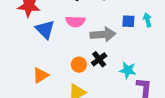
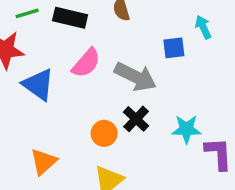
cyan arrow: (147, 20) -> (203, 27), moved
pink semicircle: (75, 21) -> (86, 63), turned -42
gray arrow: (103, 34) -> (135, 77), turned 40

